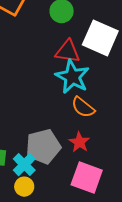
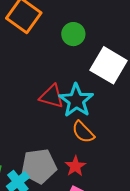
red triangle: (68, 51) -> (52, 96), moved

